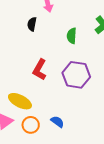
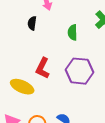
yellow ellipse: (20, 101) -> (22, 87), moved

